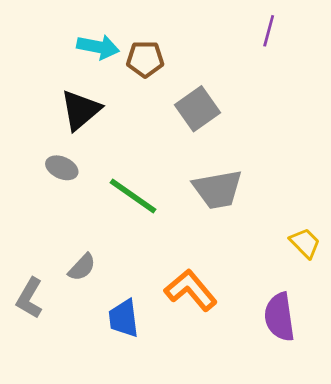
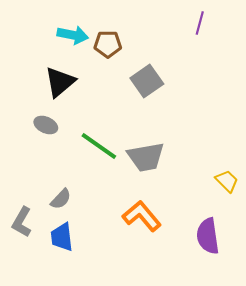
gray trapezoid: (218, 189) -> (146, 157), moved
blue trapezoid: (124, 318) -> (62, 237), moved

